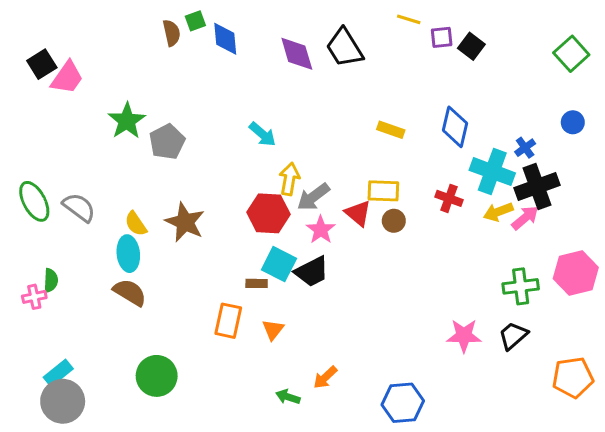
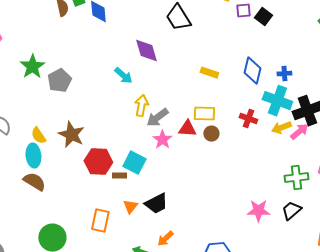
purple diamond: (297, 54) -> (146, 51), moved
blue cross: (525, 148) -> (284, 74), moved, turned 32
red hexagon: (269, 213) -> (98, 162), moved
red triangle: (358, 213) -> (187, 129), turned -36
black trapezoid: (312, 271) -> (156, 204), moved
orange rectangle: (228, 321) -> (100, 221), moved

